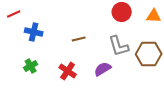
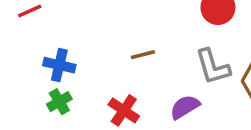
blue cross: (34, 32) -> (59, 65), moved

